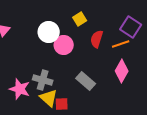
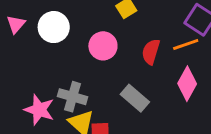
white circle: (49, 32) -> (54, 27), moved
red semicircle: (97, 39) -> (151, 52), moved

